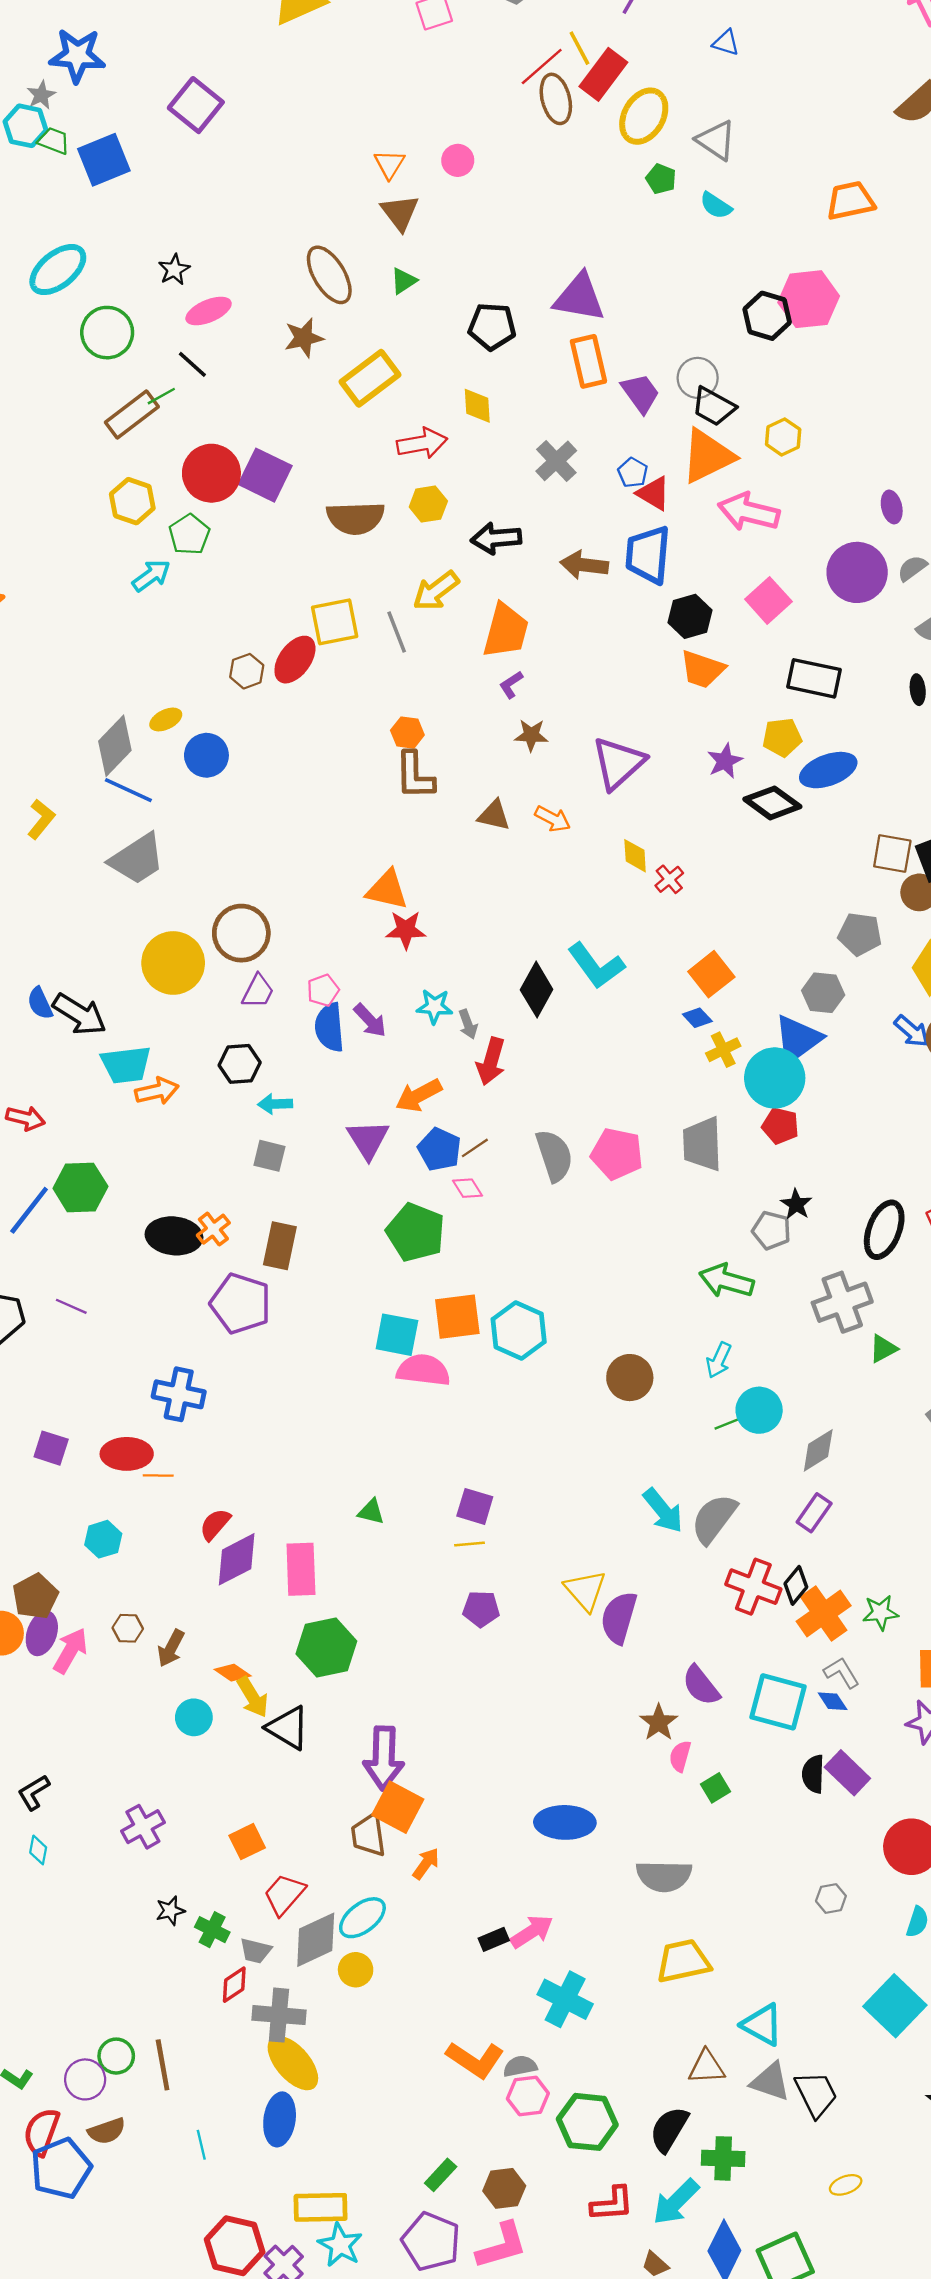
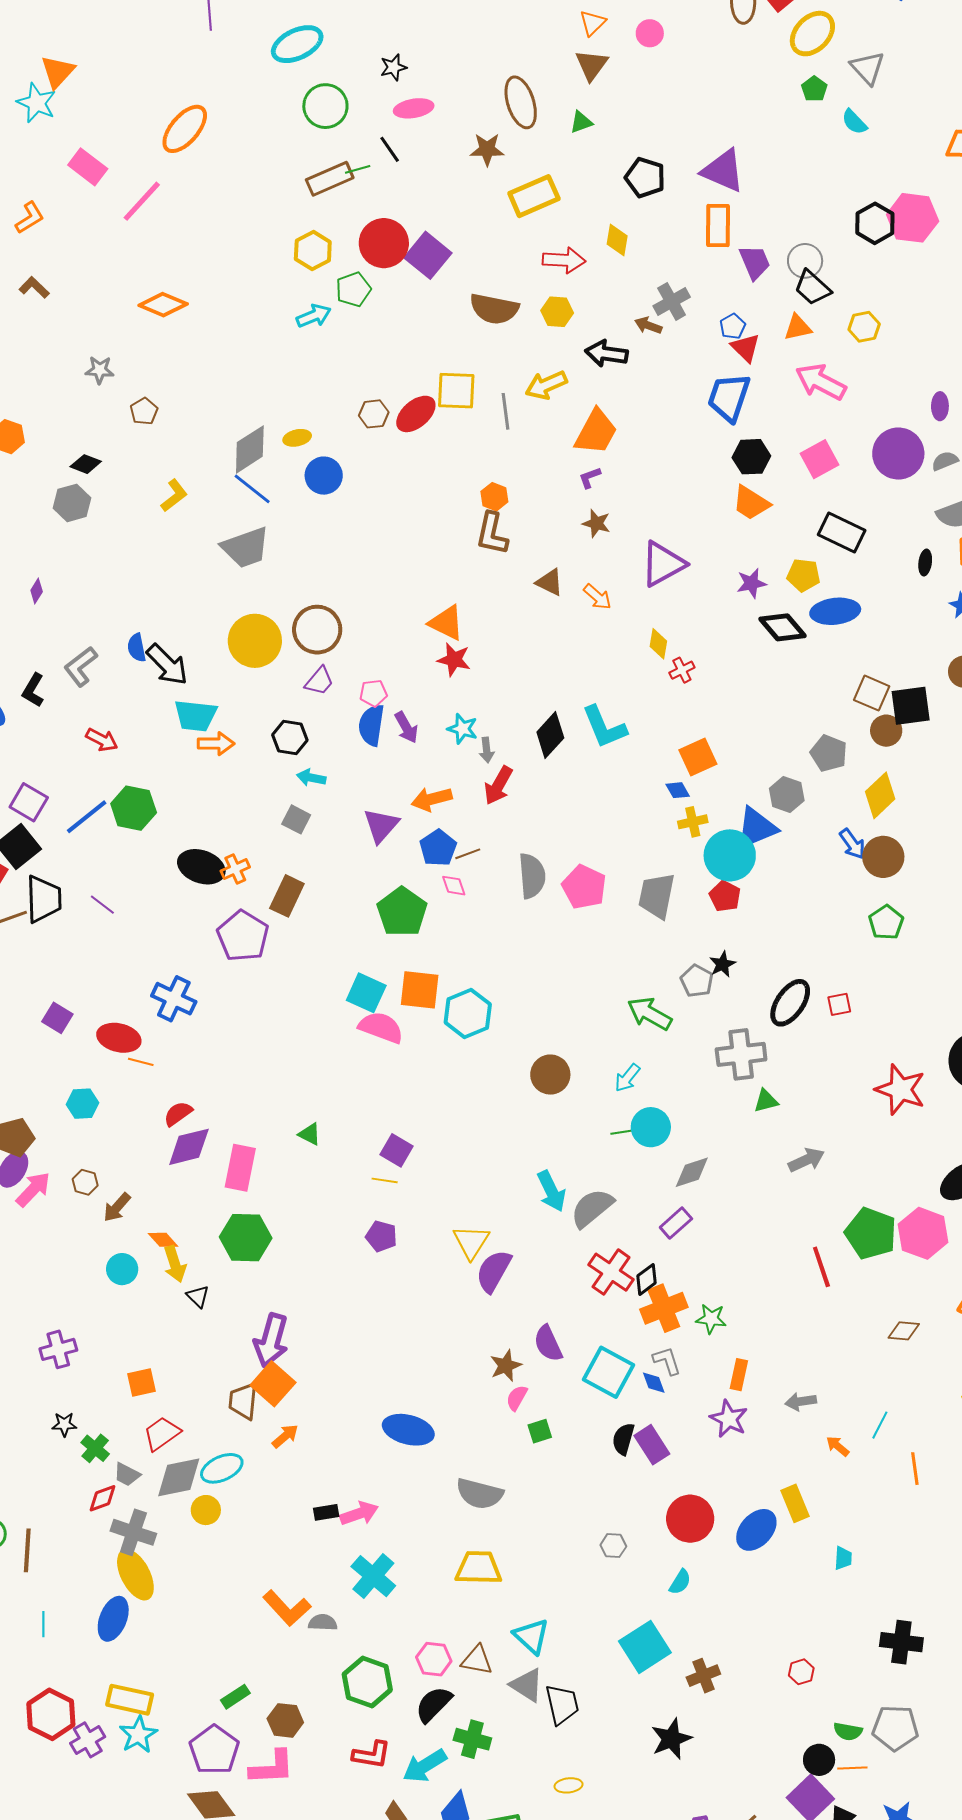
orange triangle: (708, 456) -> (798, 327), size x0.6
brown arrow: (584, 565) -> (648, 325), moved, size x0.7
black triangle: (288, 1728) -> (198, 1296), size x0.6
pink hexagon: (528, 2096) -> (434, 1659), moved

